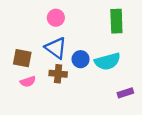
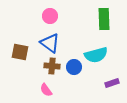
blue circle: (81, 59) -> (74, 67), moved
pink semicircle: (28, 82) -> (46, 90), moved, turned 72

